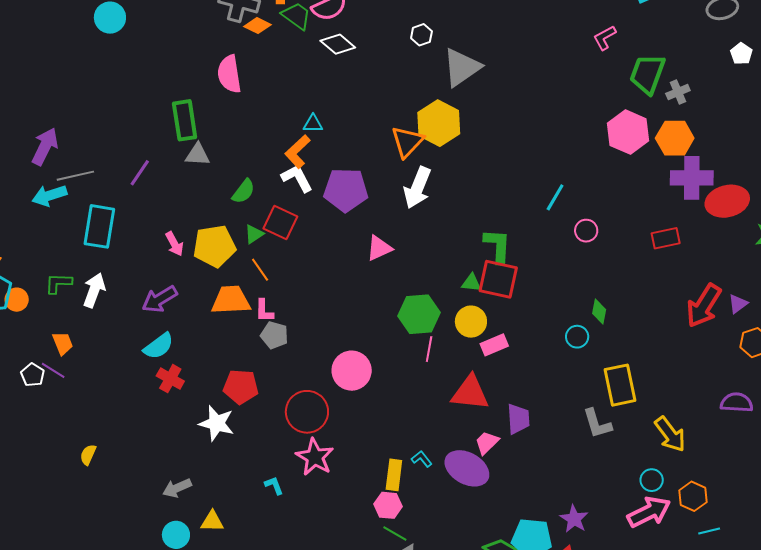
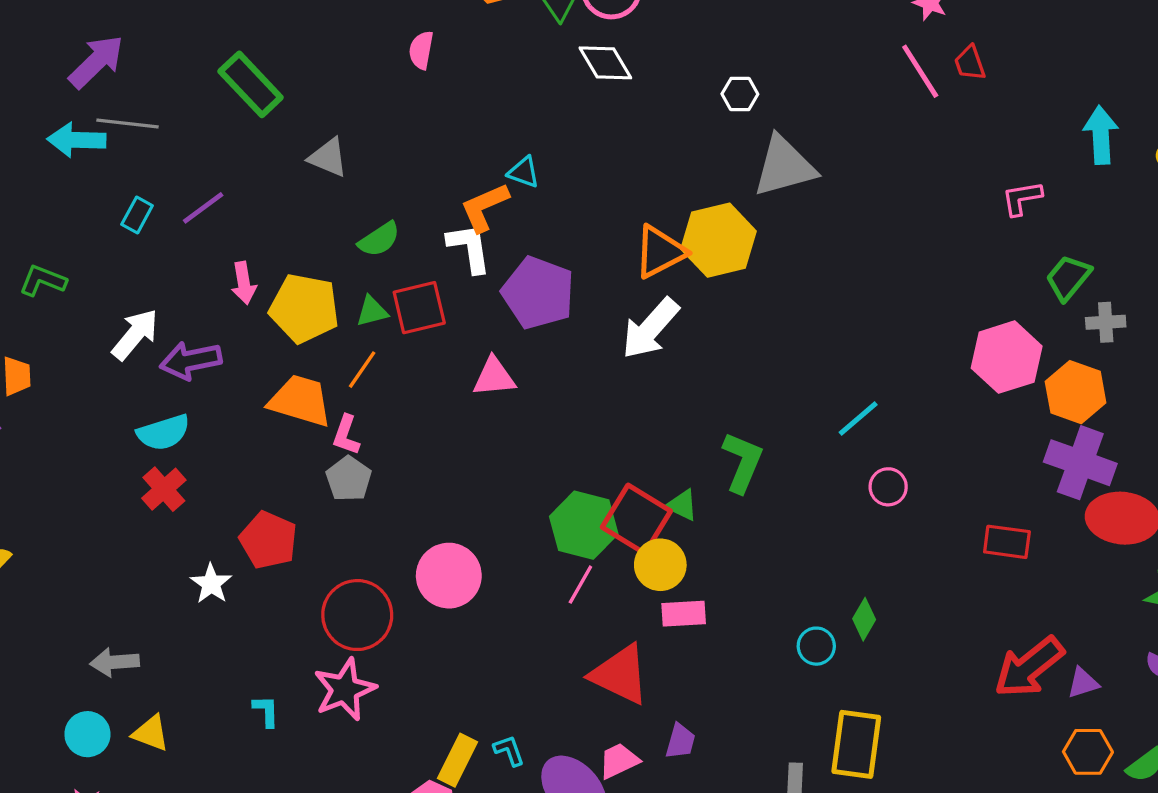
pink semicircle: (229, 74) -> (421, 50), size x0.6
green trapezoid: (647, 74) -> (1068, 278), size x0.7
green rectangle: (185, 120) -> (251, 84), moved, turned -54
purple line: (140, 173) -> (203, 208), moved
red square: (280, 223) -> (419, 308), turned 32
cyan rectangle: (99, 226) -> (137, 215), size x0.5
pink triangle: (379, 248) -> (494, 377), moved
orange line: (260, 270) -> (362, 370), turned 50
red square: (498, 279) -> (636, 519), moved
white arrow: (94, 290) -> (135, 334), moved
purple trapezoid: (518, 419) -> (680, 741), size x0.7
white star: (217, 423) -> (211, 584), size x0.7

